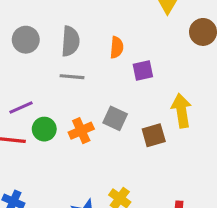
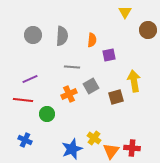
gray line: (72, 77) -> (72, 67), moved
gray square: (115, 118) -> (91, 86), turned 35
green circle: (44, 129) -> (47, 114), moved

